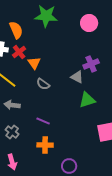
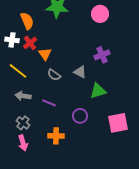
gray triangle: (77, 77) -> (80, 72), moved
purple line: (43, 121) -> (49, 103), moved
pink arrow: (12, 162) -> (23, 143), moved
purple circle: (69, 166) -> (80, 116), moved

